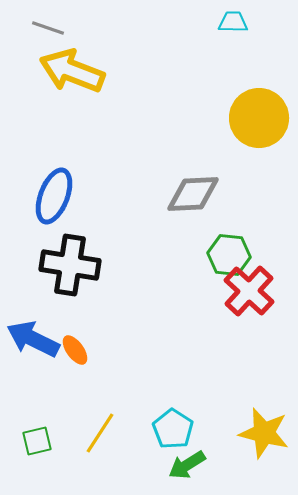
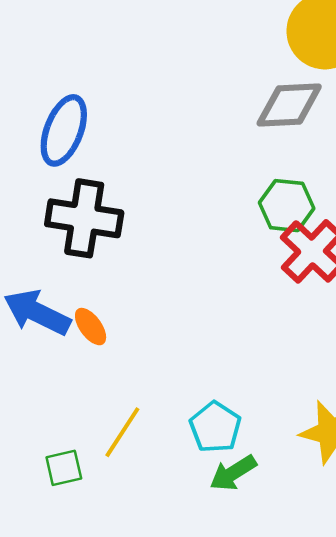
gray diamond: (193, 194) -> (289, 105), moved
green square: (37, 441) -> (64, 468), moved

